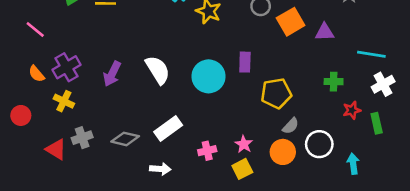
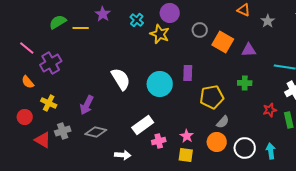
orange square: (291, 22) -> (223, 42), turned -30
purple cross: (66, 67) -> (51, 63), moved
purple arrow: (112, 74) -> (87, 105), moved
green cross: (334, 82) -> (245, 83), moved
red circle: (21, 115) -> (25, 117), moved
white rectangle: (168, 129) -> (143, 125), moved
white circle: (319, 144) -> (245, 148), moved
yellow square: (242, 169) -> (186, 155), turned 35

